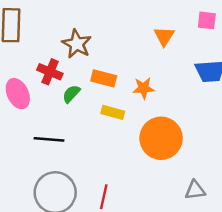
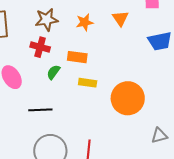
brown star: (77, 44) -> (47, 20), moved, turned -30
red cross: (50, 72) -> (40, 47), moved
orange star: (144, 88) -> (85, 22), moved

